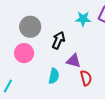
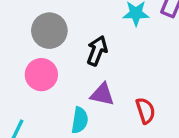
purple triangle: (73, 61) -> (102, 94), moved
cyan semicircle: (54, 76) -> (80, 120), moved

